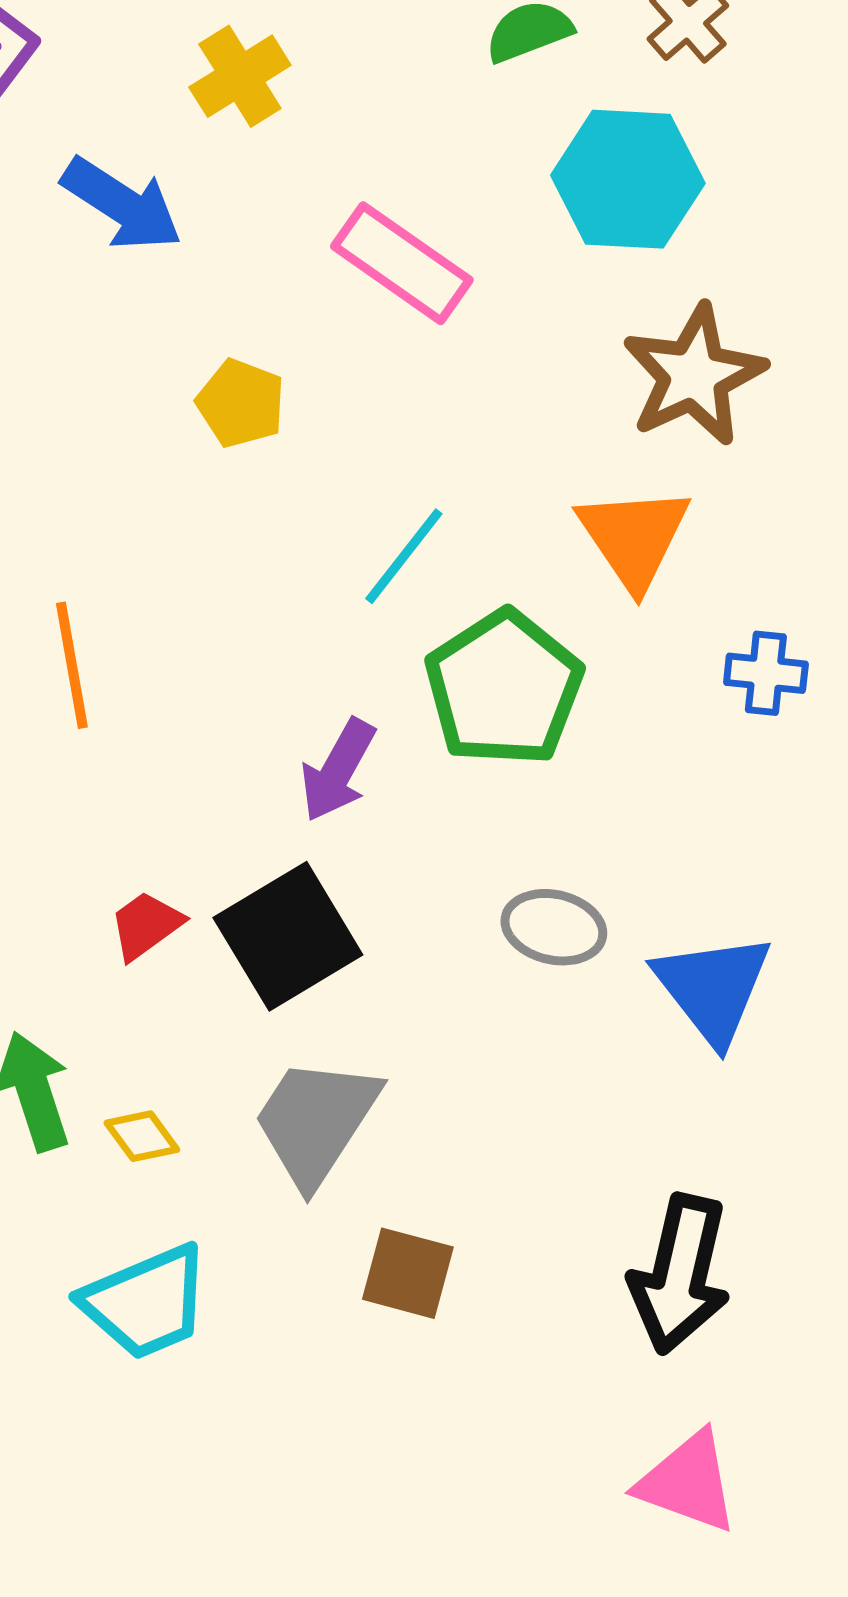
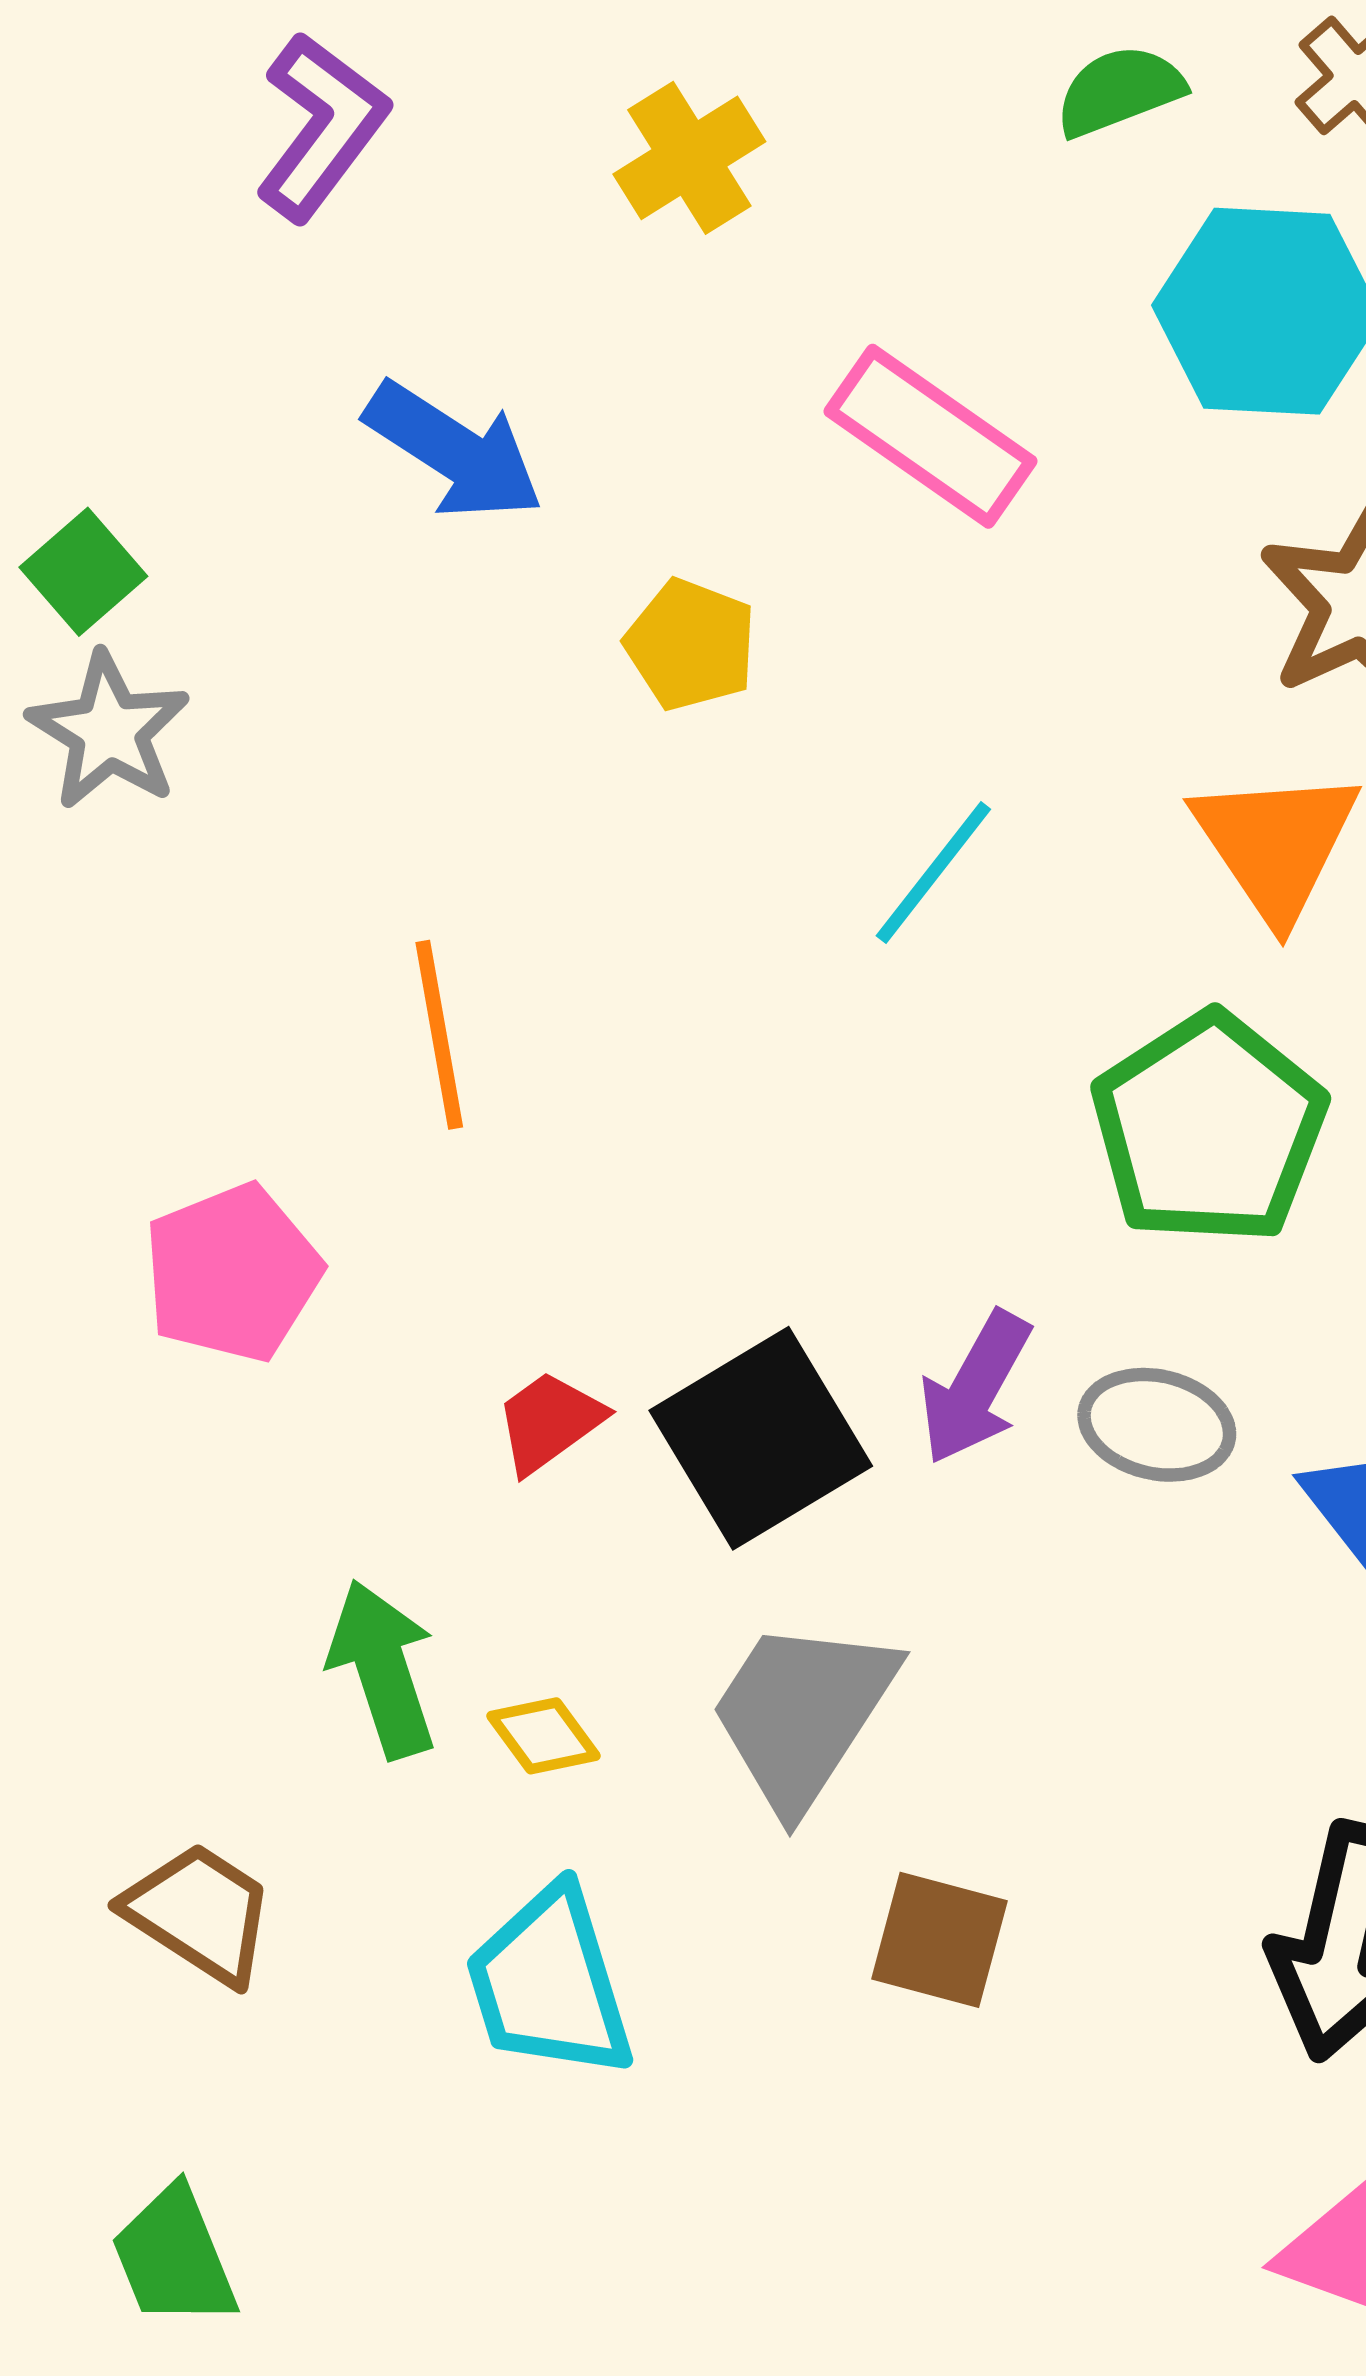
blue arrow: (122, 204) -> (454, 451), moved
green pentagon: (504, 688) -> (1209, 1129), moved
purple arrow: (338, 770) -> (975, 1388), moved
cyan trapezoid: (146, 1302) -> (549, 1983), turned 96

